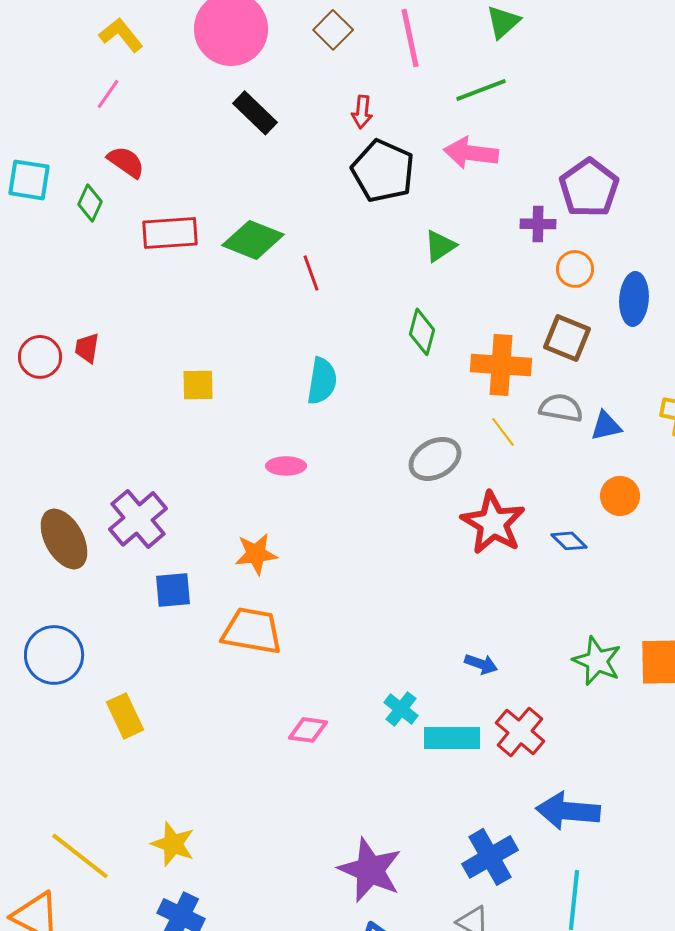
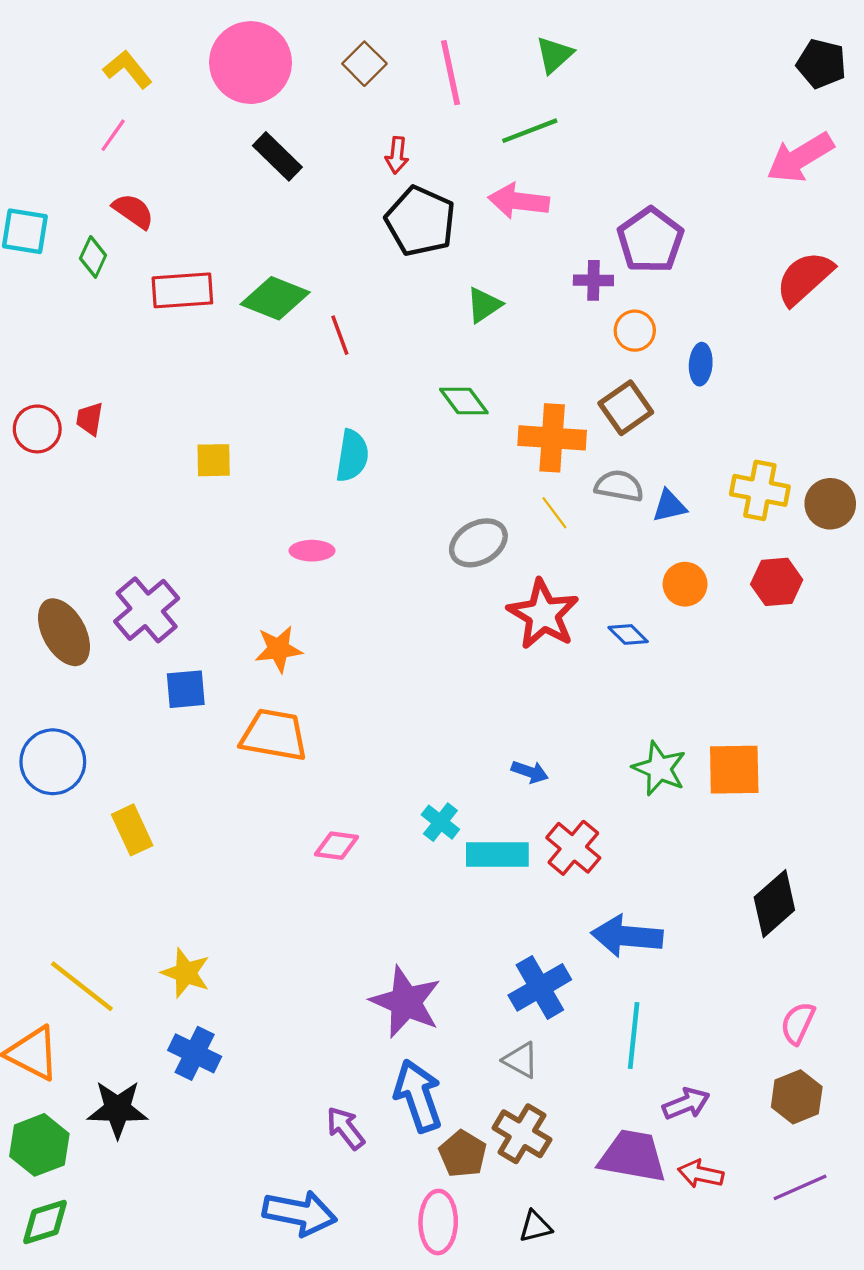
blue ellipse: (634, 299) -> (701, 364), size x0.7
green diamond: (422, 332) -> (464, 401), turned -51
brown square: (567, 338) -> (626, 408), turned 33

